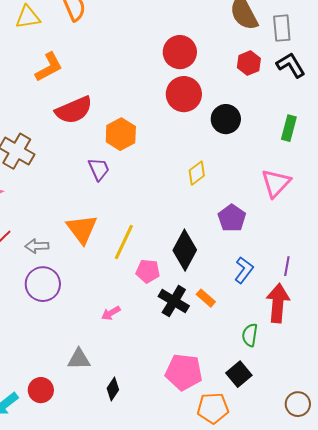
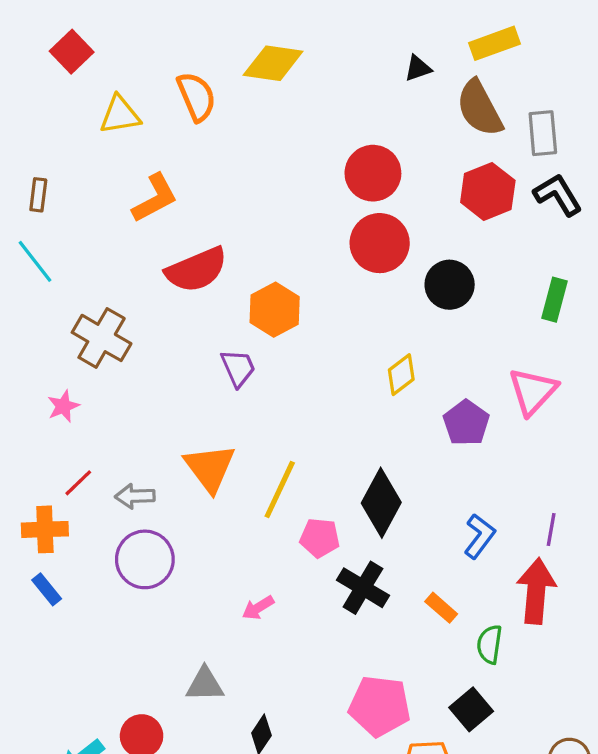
red hexagon: (249, 63) -> (488, 191), size x1.4
purple pentagon: (232, 218) -> (466, 423), moved
orange rectangle: (206, 298) -> (441, 608), moved

